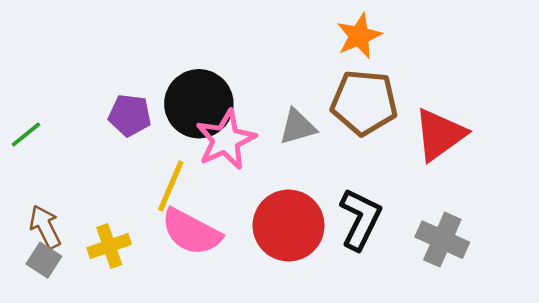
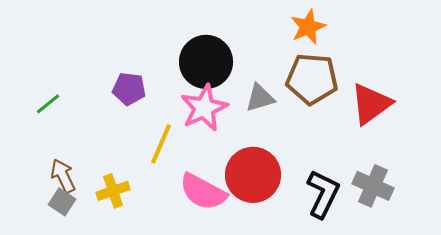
black circle: (199, 104) -> (206, 62), moved
black L-shape: (360, 219) -> (323, 194), moved
pink semicircle: (191, 232) -> (203, 192), moved

